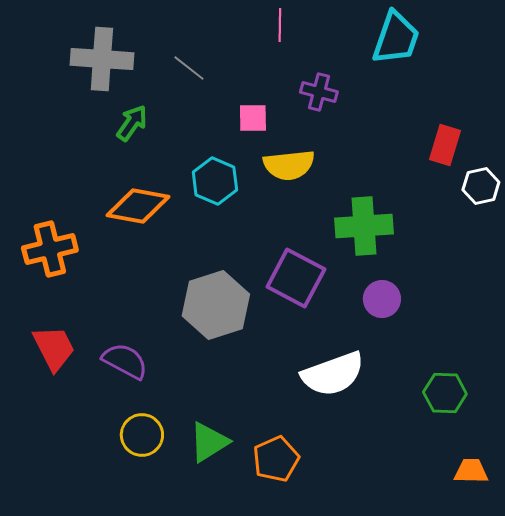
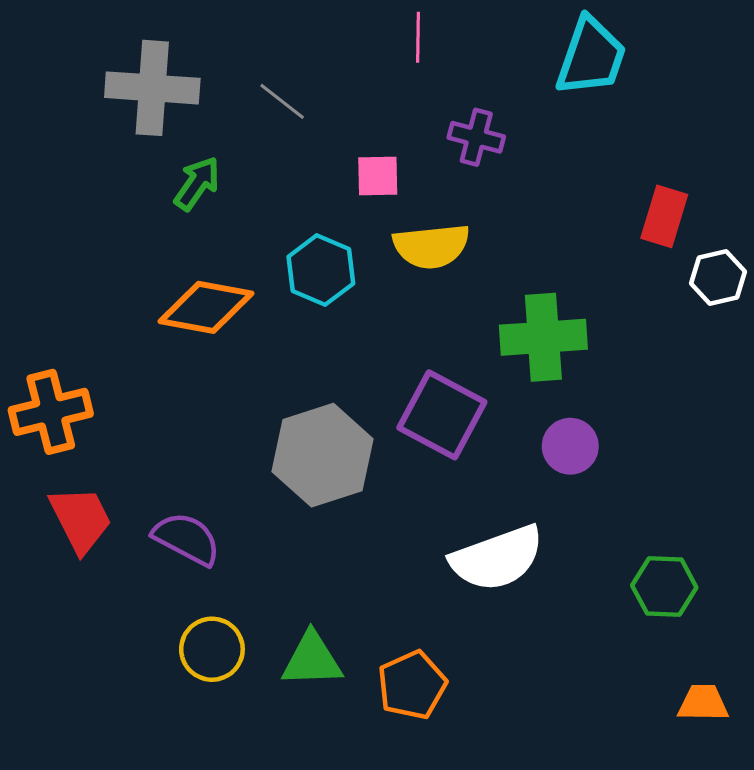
orange cross: (50, 249) -> (51, 412), moved
green triangle: (209, 442) -> (312, 660), turned 30

